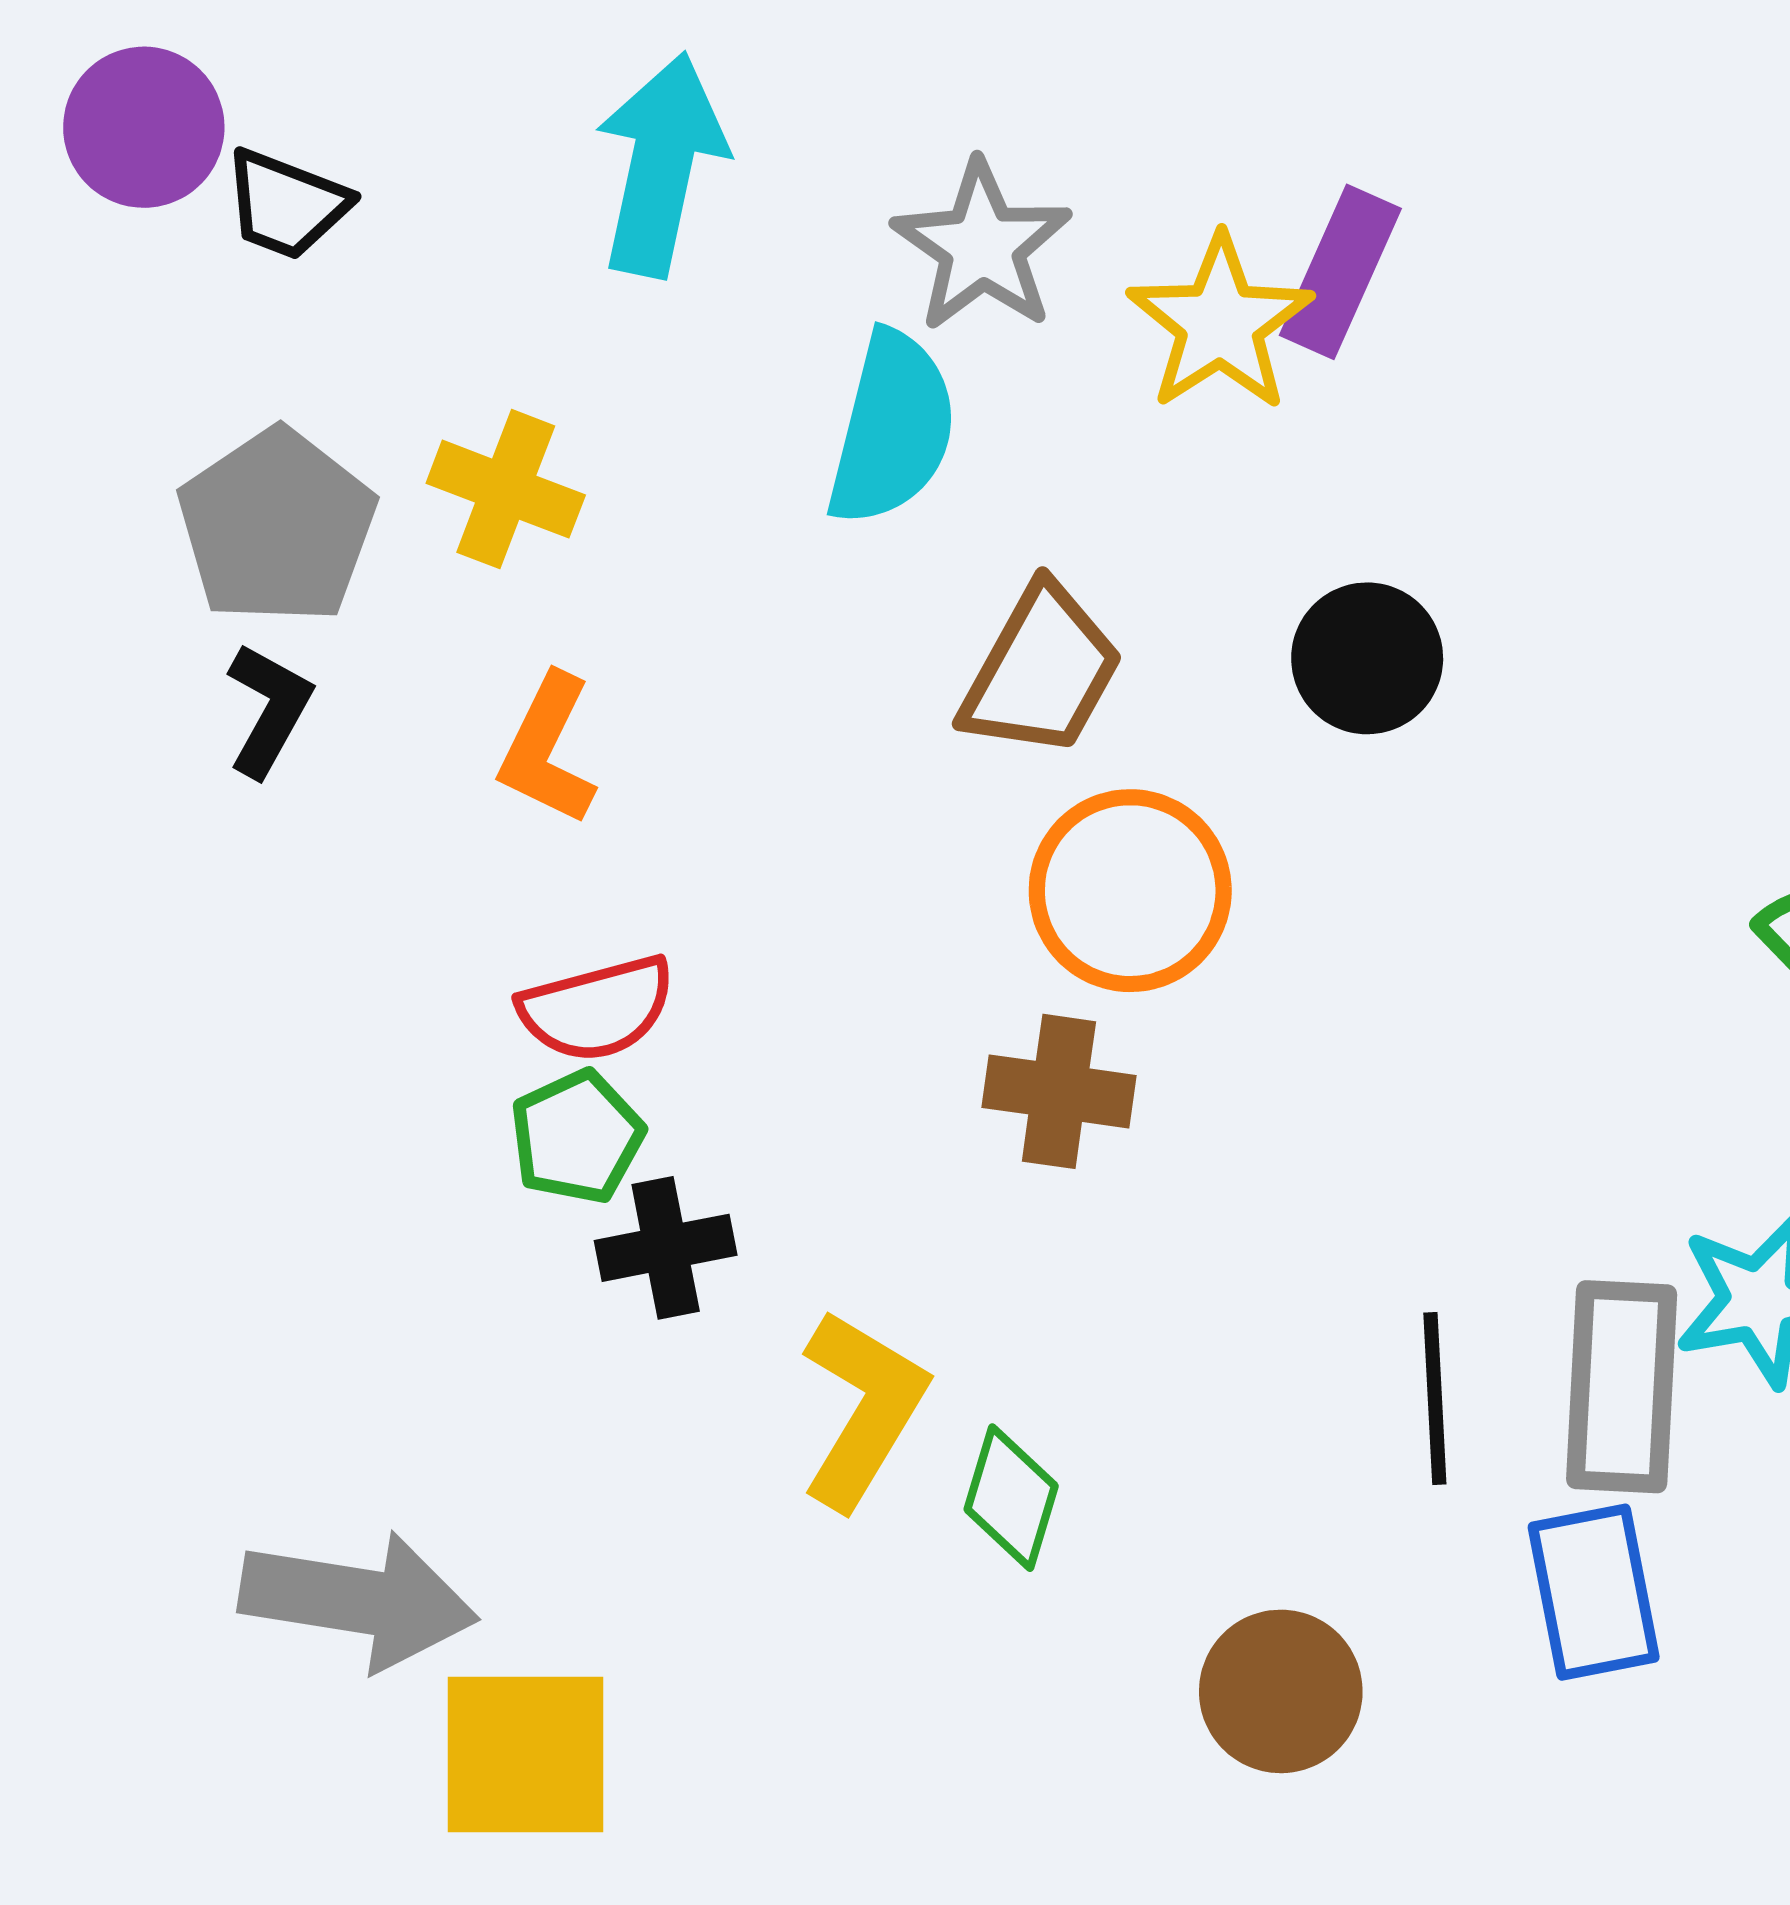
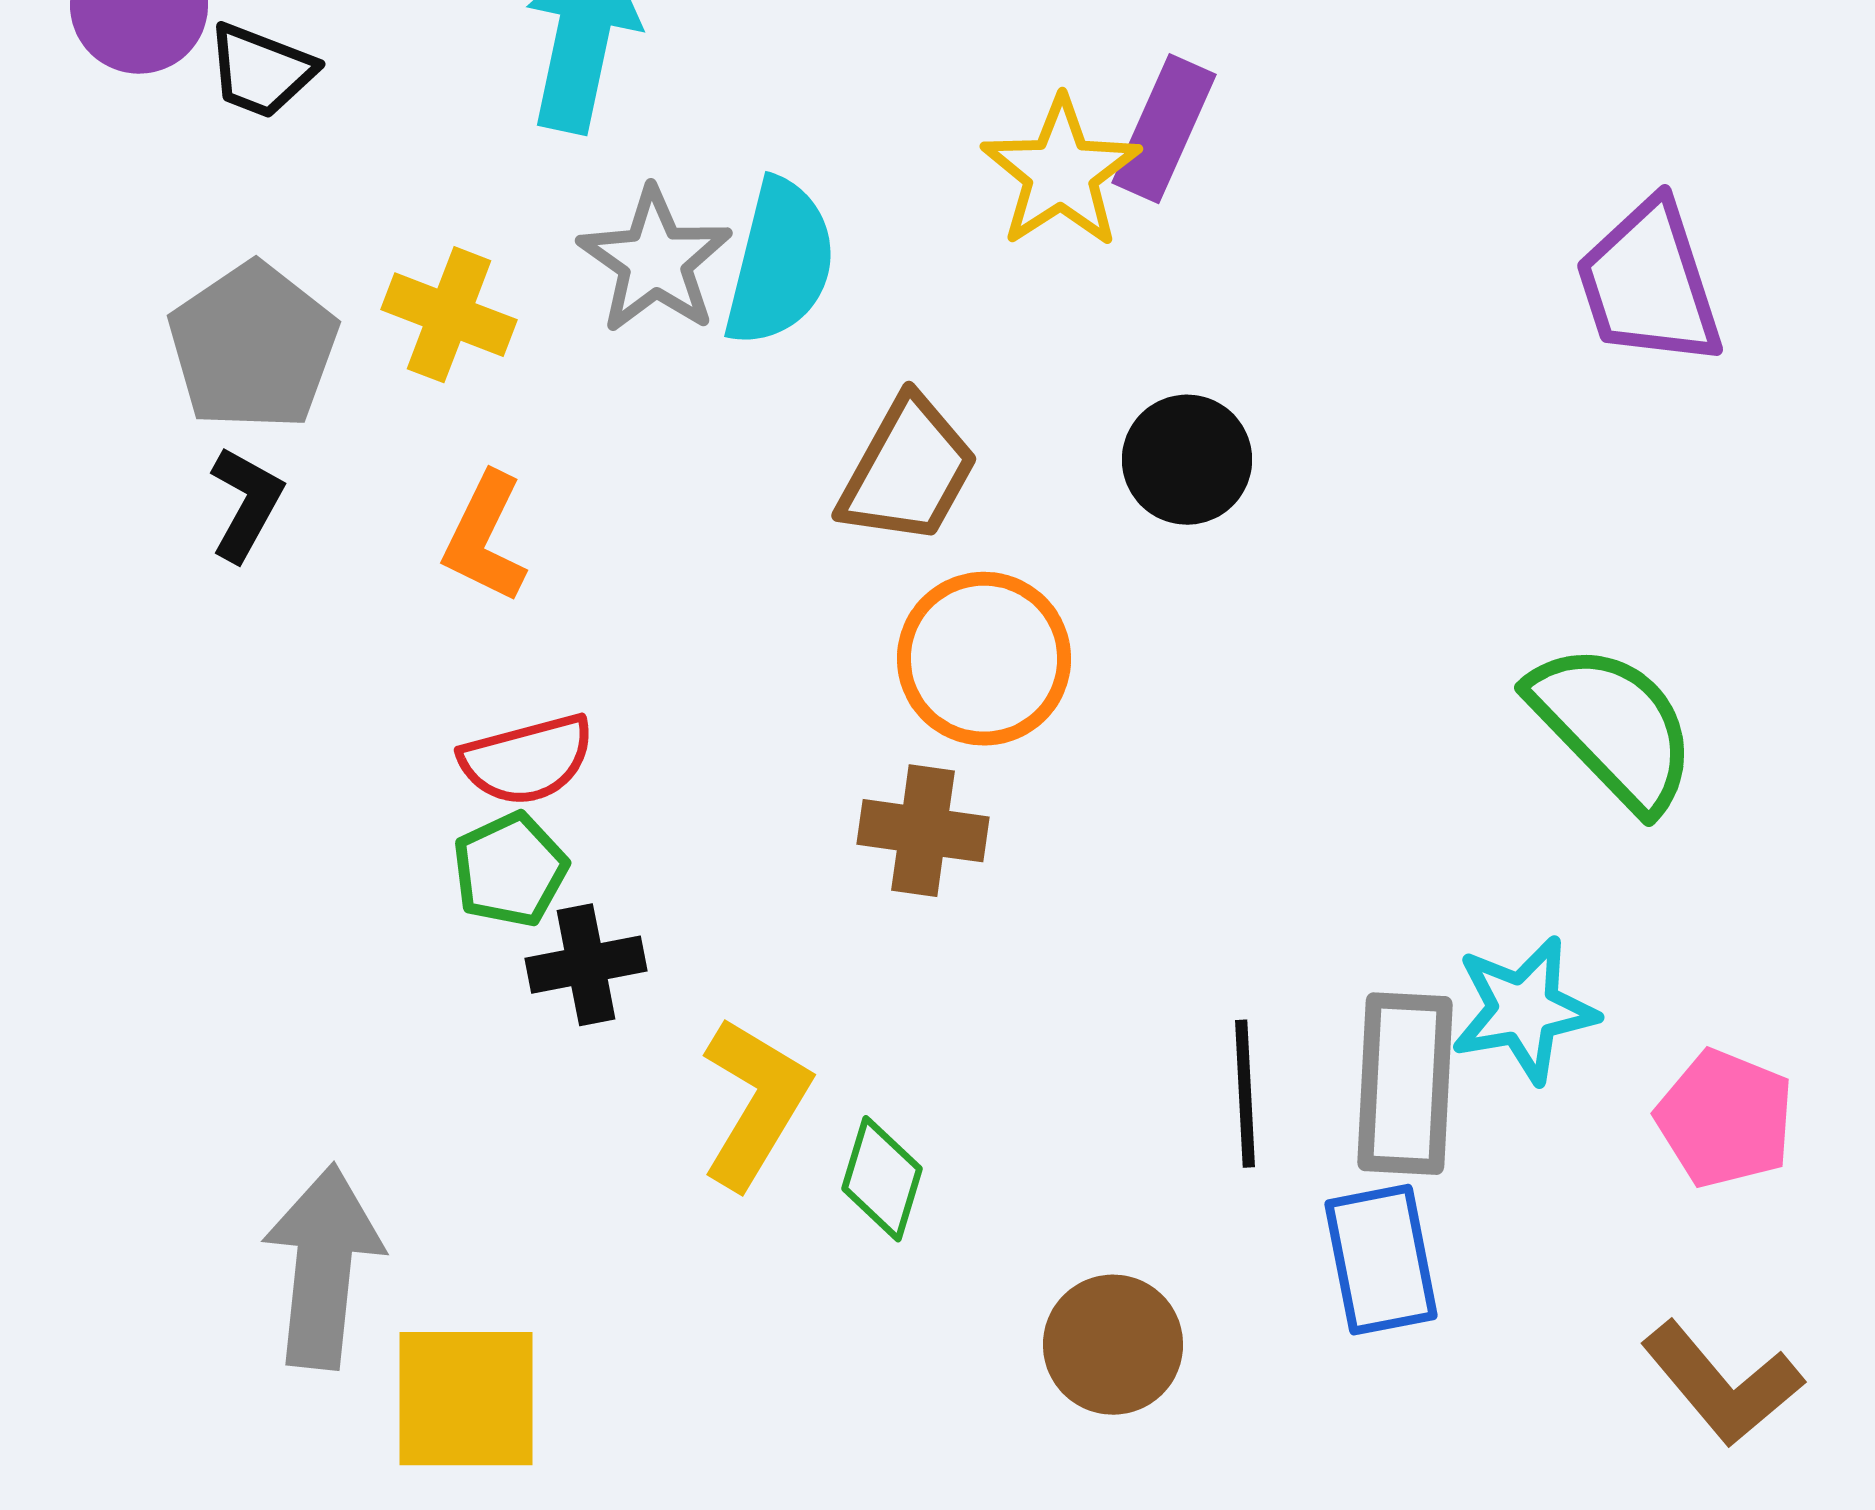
gray star: (982, 246) -> (655, 261), moved
gray arrow: (359, 1600) -> (323, 1267), turned -93

